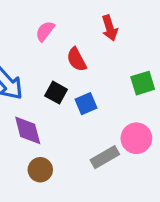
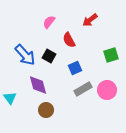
red arrow: (110, 28) -> (90, 20), turned 70
black square: (56, 93) -> (49, 56), moved
gray rectangle: (105, 157) -> (83, 89), moved

